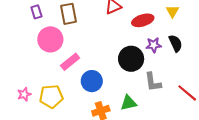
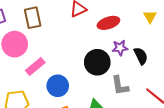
yellow triangle: (172, 11) -> (150, 17), moved
black semicircle: (176, 43) -> (141, 56), moved

